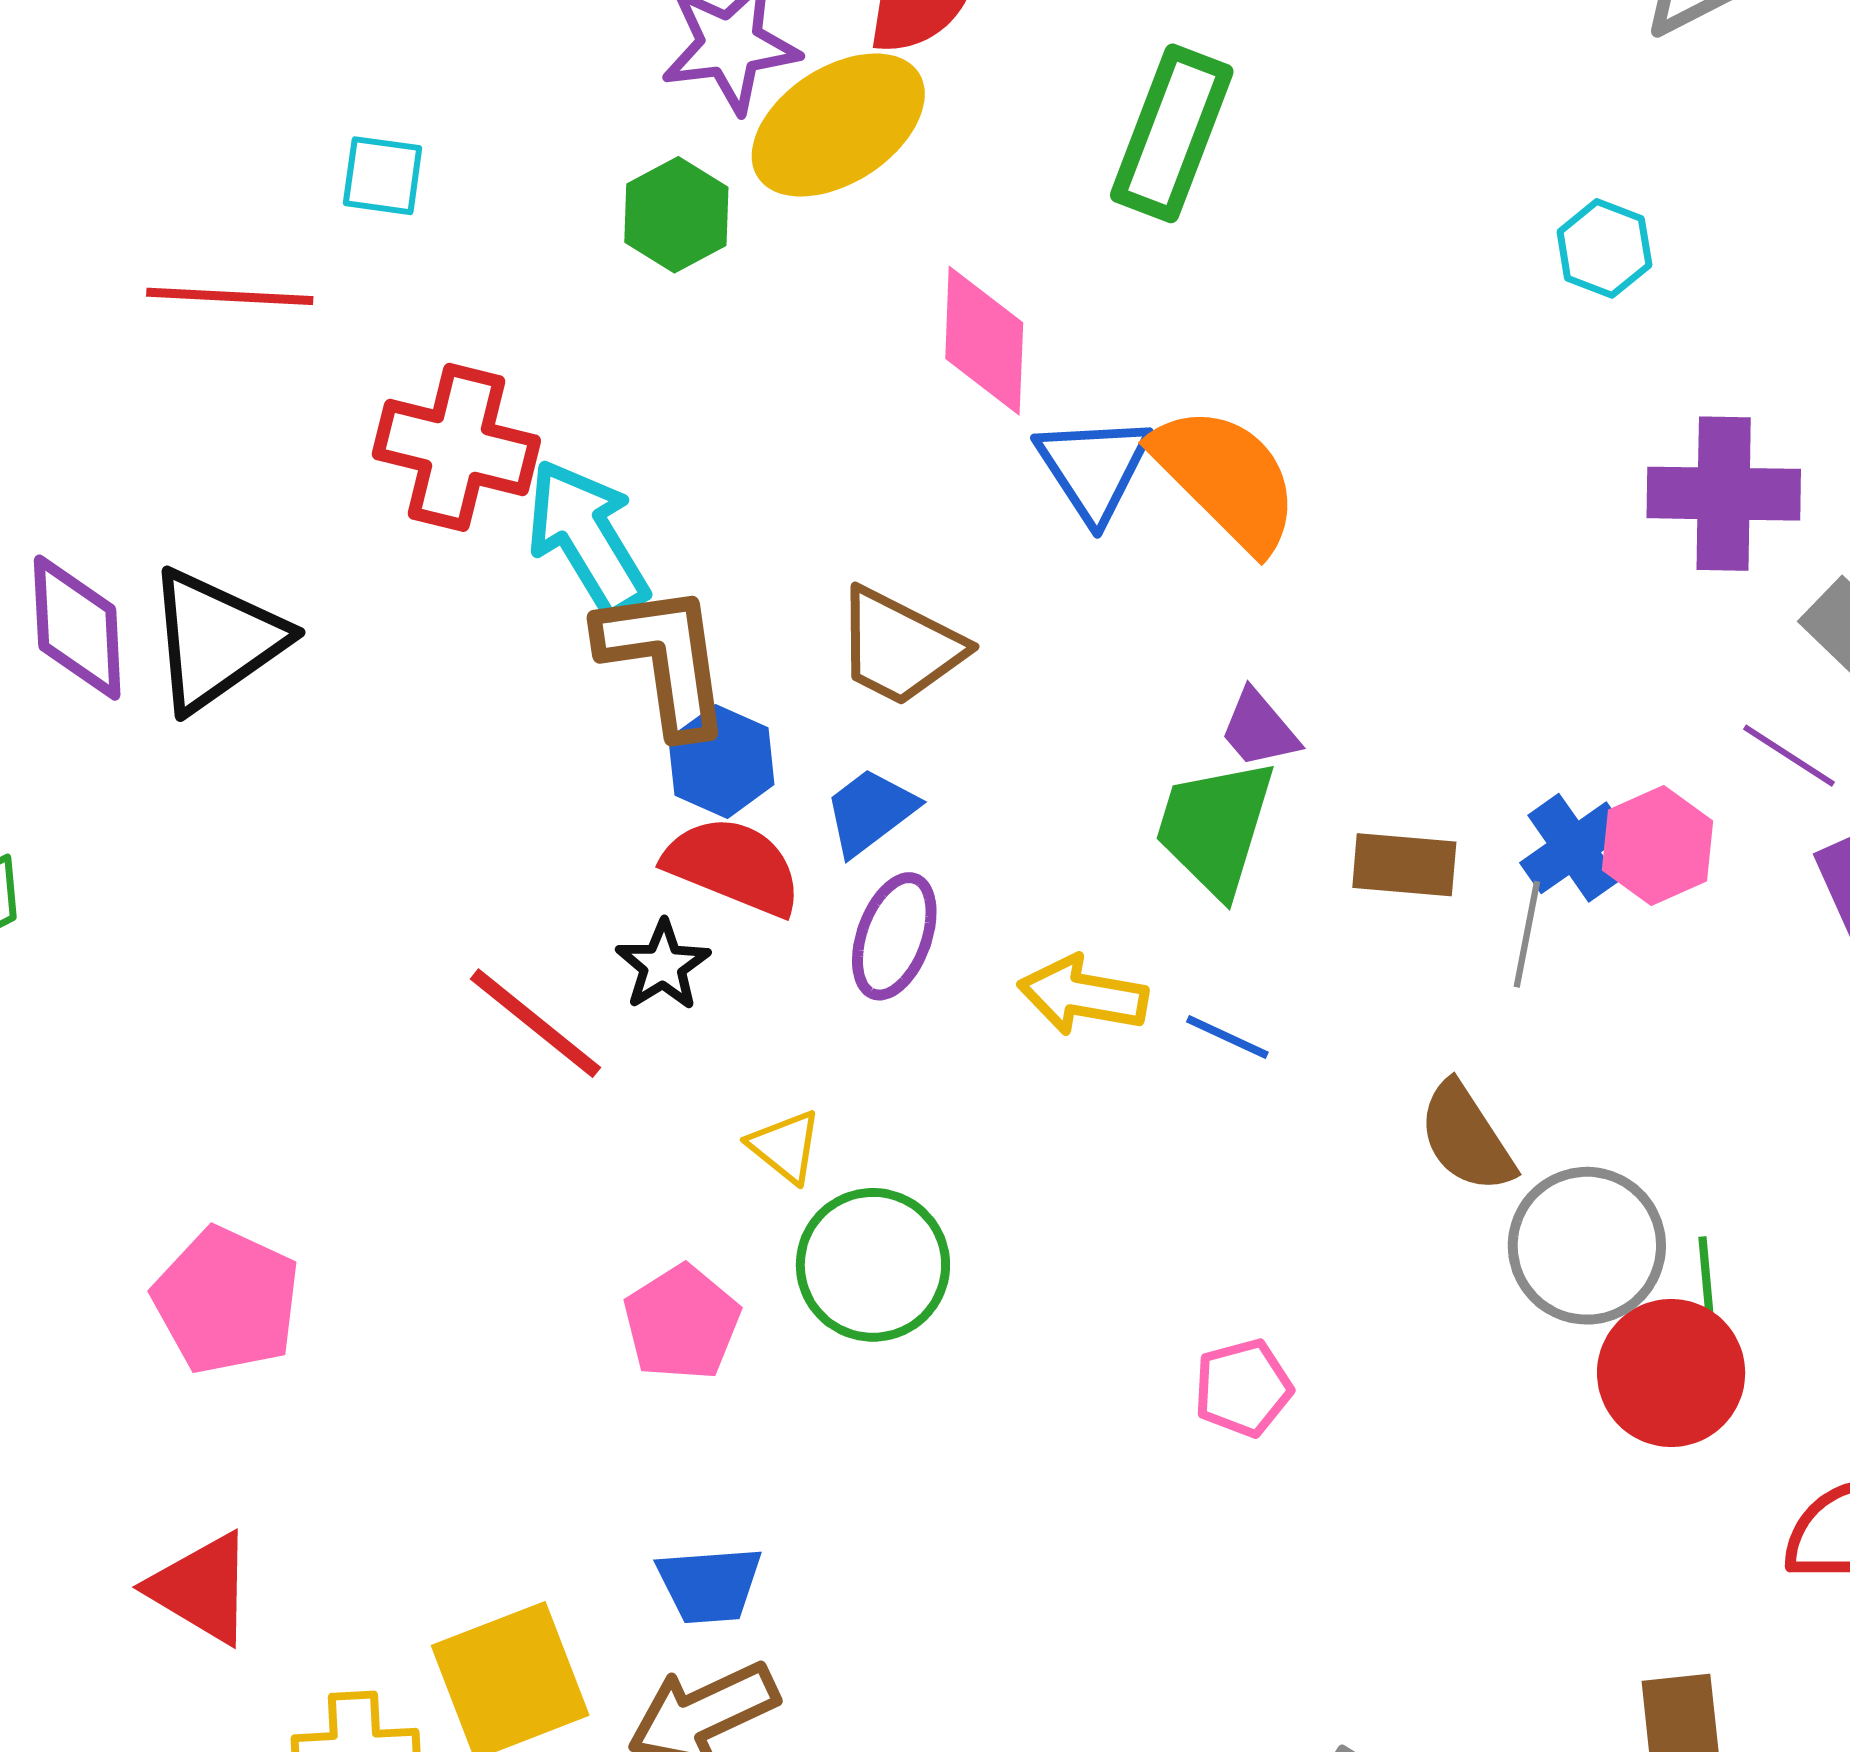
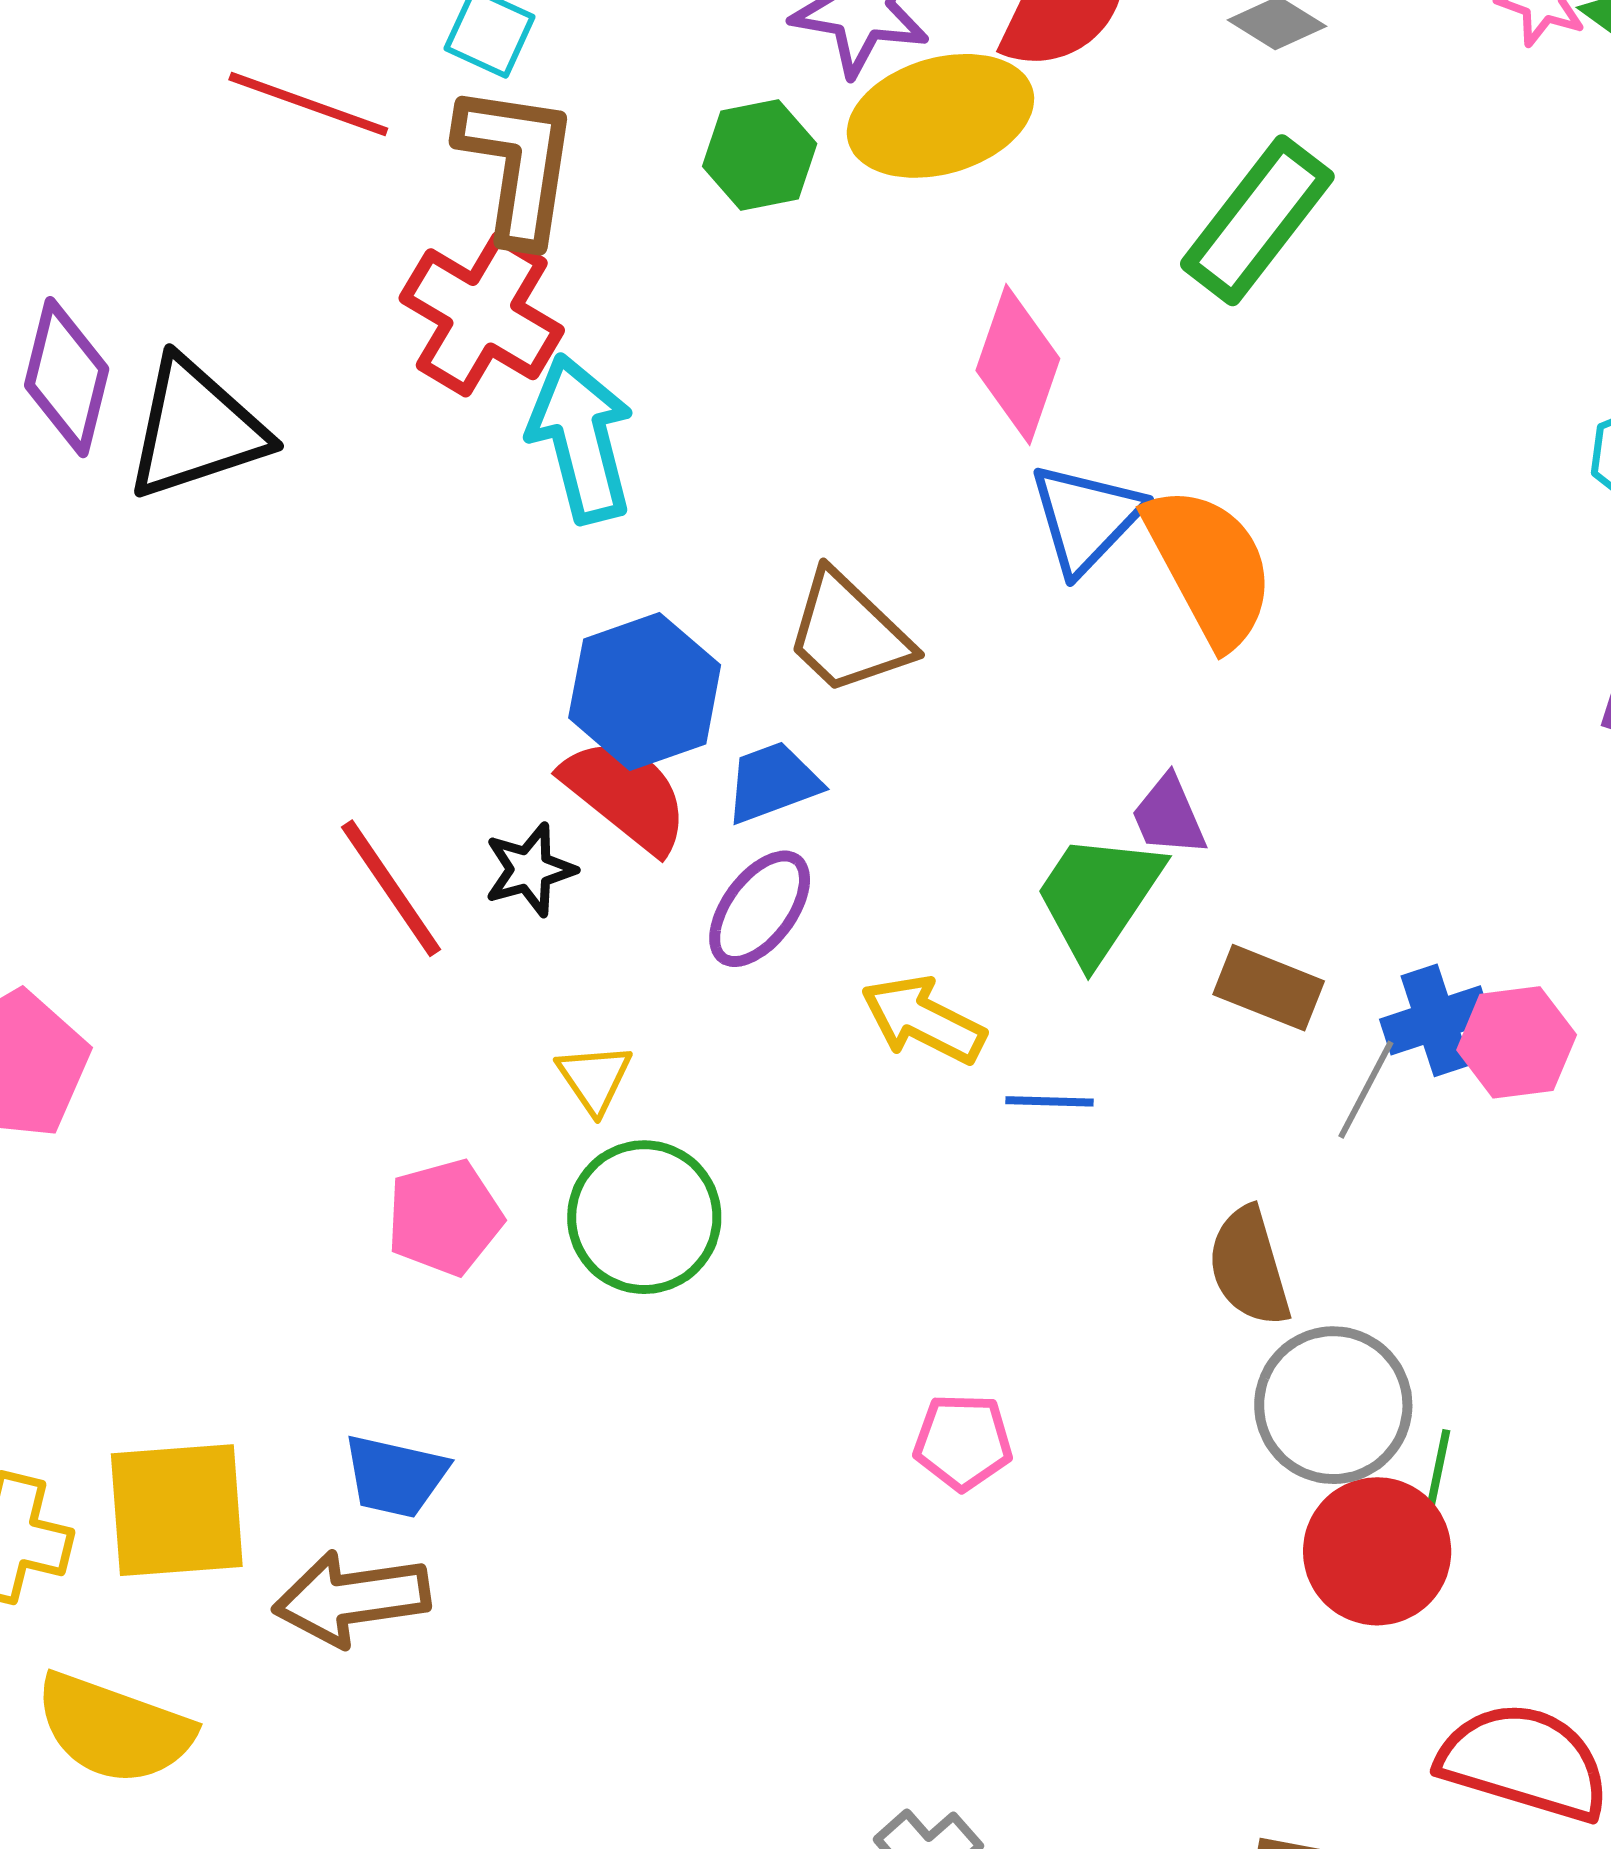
brown L-shape: (665, 659) -> (517, 164), moved
blue hexagon: (721, 761) -> (645, 691), size x1.4
blue line: (1227, 1037) -> (1049, 1101), turned -40

